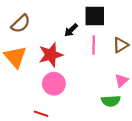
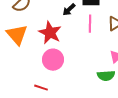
red star: (51, 55) -> (50, 33), turned -30

